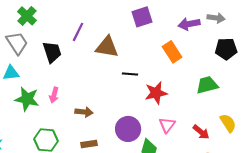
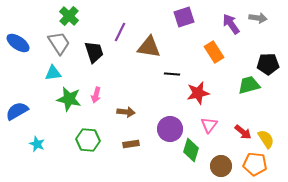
purple arrow: (189, 24) -> (231, 24), turned 65
black pentagon: (226, 49) -> (268, 64), moved
yellow semicircle: (228, 123) -> (266, 139), moved

